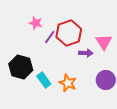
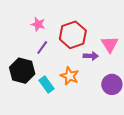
purple line: (50, 37) -> (42, 47), moved
orange star: (68, 83) -> (70, 76), moved

